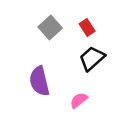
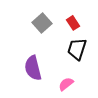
black trapezoid: (92, 58) -> (77, 49), turned -30

